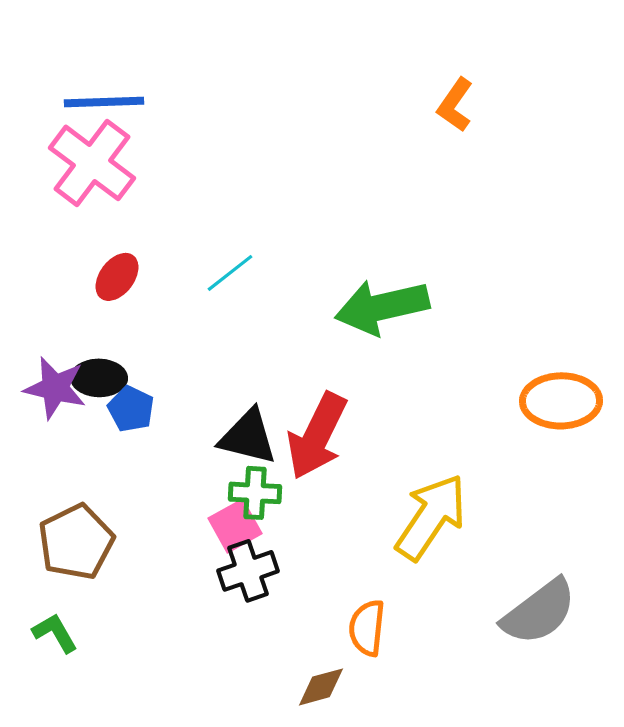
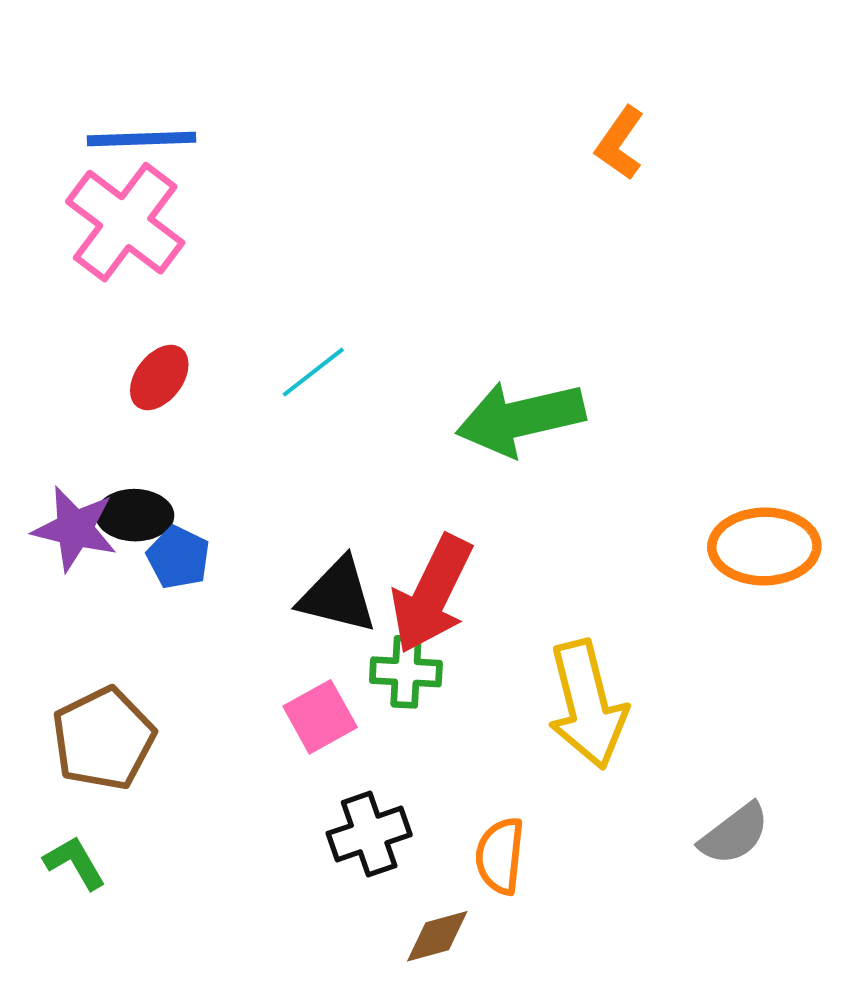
green cross: (255, 493) -> (406, 672), moved
yellow arrow: (431, 517) -> (587, 705), turned 132
black cross: (248, 571) -> (369, 834), moved
gray semicircle: (539, 612) -> (734, 834), size x0.7

